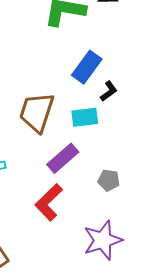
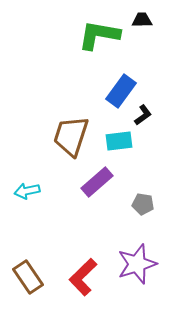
red L-shape: (49, 202) -> (83, 277), moved

